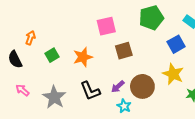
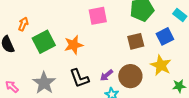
brown square: (124, 51) -> (136, 41), moved
green square: (52, 55) -> (44, 42), size x1.6
pink arrow: (22, 90) -> (12, 87), moved

